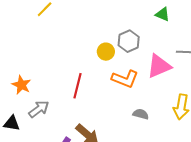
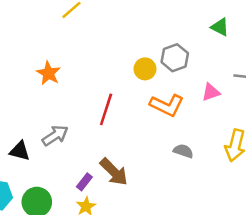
pink triangle: (159, 66) -> (211, 92), size x0.6
orange star: (21, 85) -> (49, 73), moved

